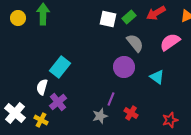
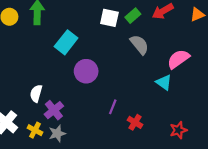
pink semicircle: (170, 42) -> (178, 59), moved
cyan rectangle: (60, 67) -> (66, 42), moved
purple circle: (124, 67) -> (86, 71), moved
gray star: (100, 116) -> (57, 133), moved

